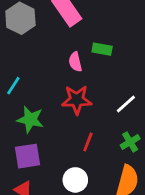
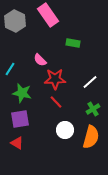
pink semicircle: (75, 62) -> (40, 60), moved, turned -32
red line: (88, 142) -> (56, 102), moved, turned -64
white circle: (75, 180) -> (65, 130), moved

